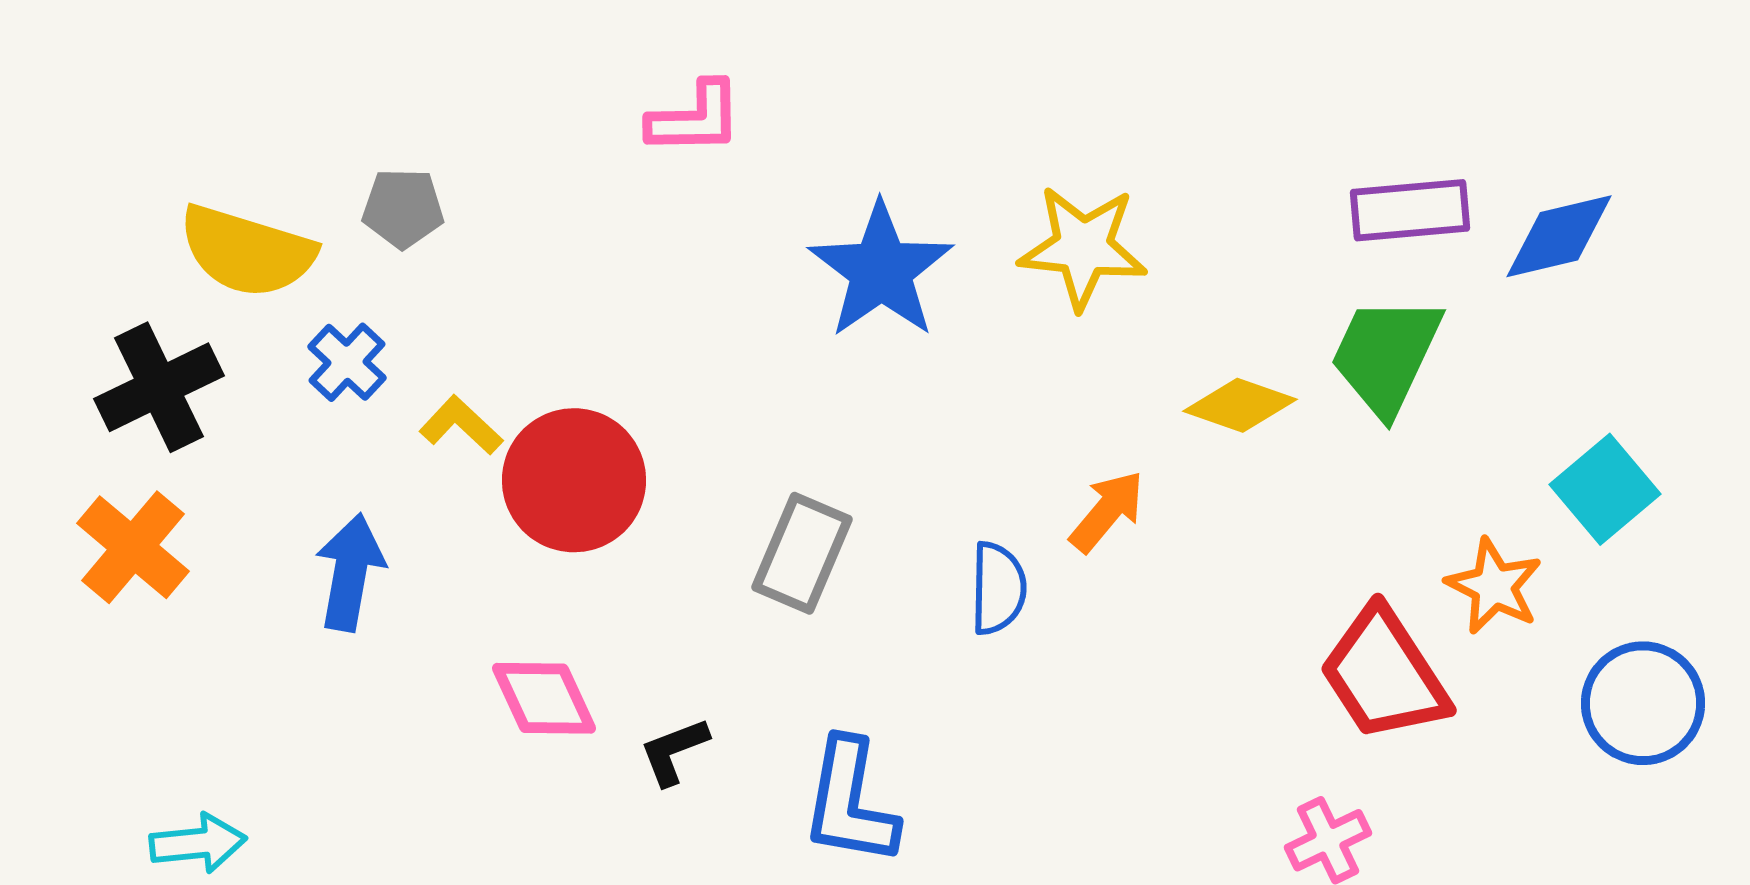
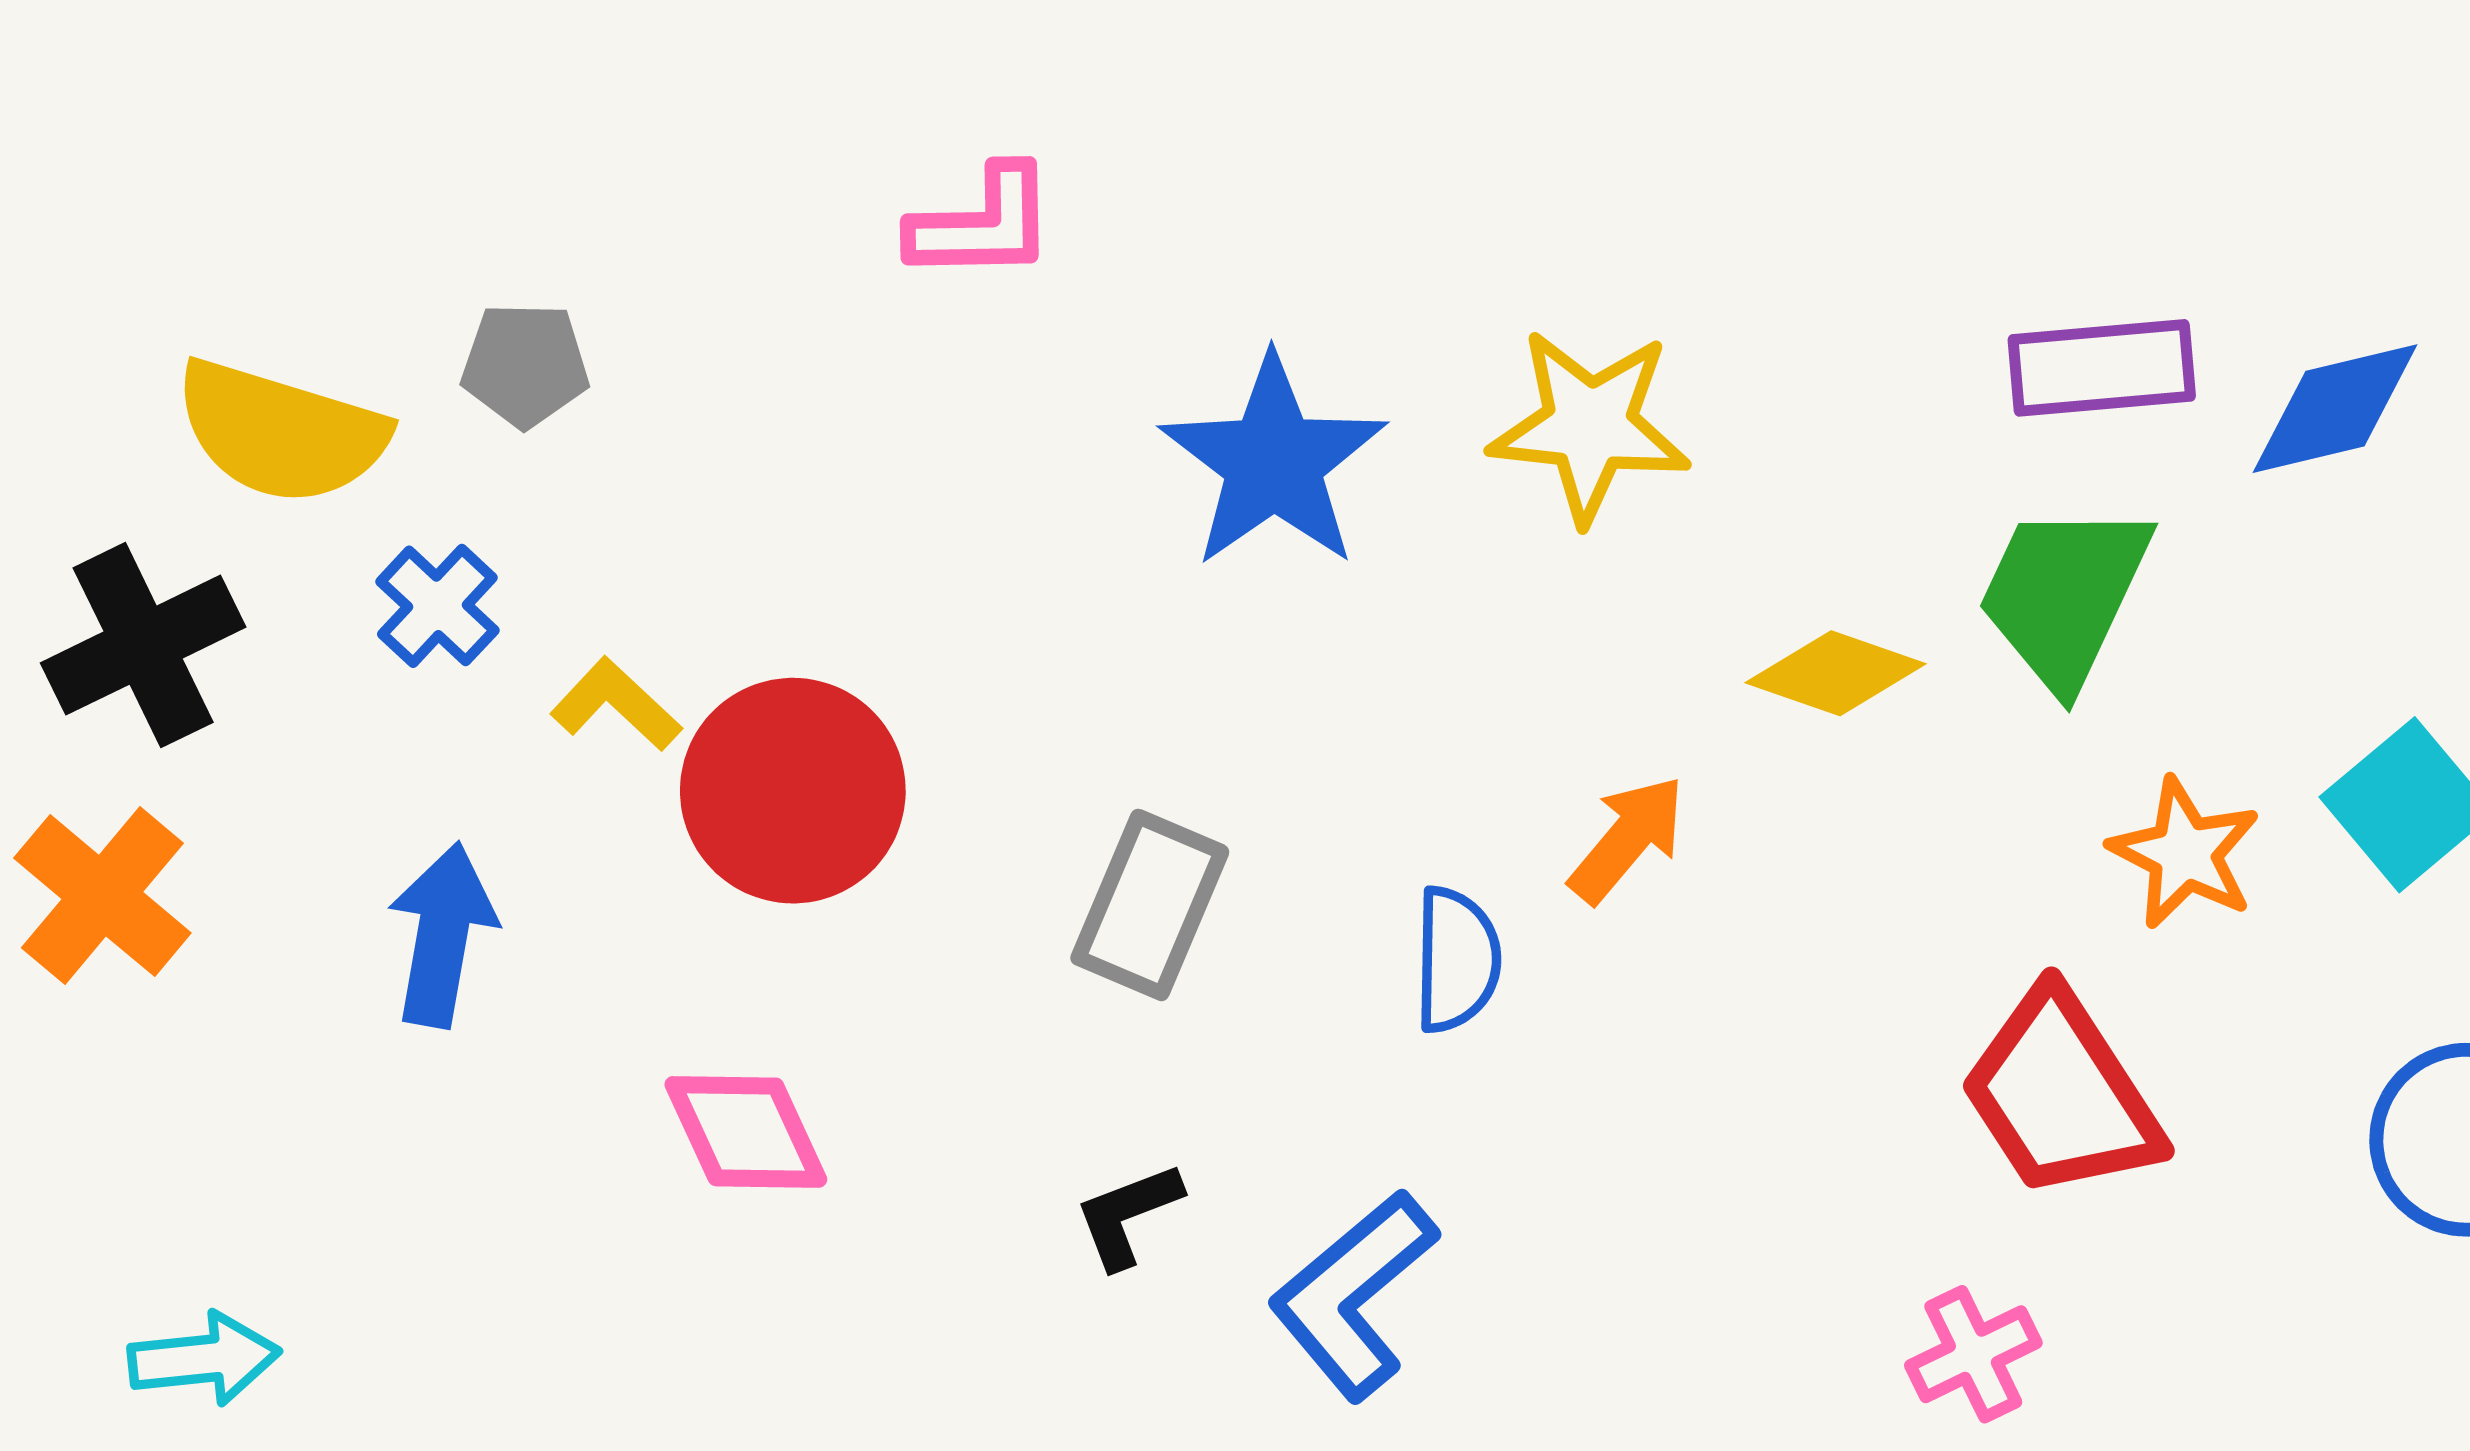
orange star: (1494, 586) -> (2185, 853), moved
black L-shape: (674, 751) -> (1128, 1215), moved
blue L-shape: (850, 802) -> (1353, 1295), moved, turned 40

